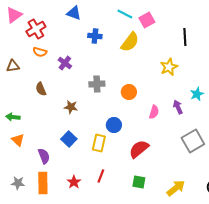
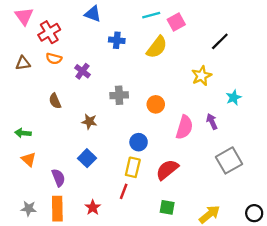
cyan line: (125, 14) -> (151, 15), turned -42
pink triangle: (14, 15) -> (24, 16), turned -30
black line: (185, 37) -> (220, 41), turned 48
brown triangle: (13, 66) -> (23, 63), moved
cyan star: (197, 94) -> (234, 97), moved
pink semicircle: (154, 112) -> (184, 127), size x1.5
yellow rectangle: (99, 143) -> (133, 167), moved
red line: (101, 176) -> (124, 191), moved

